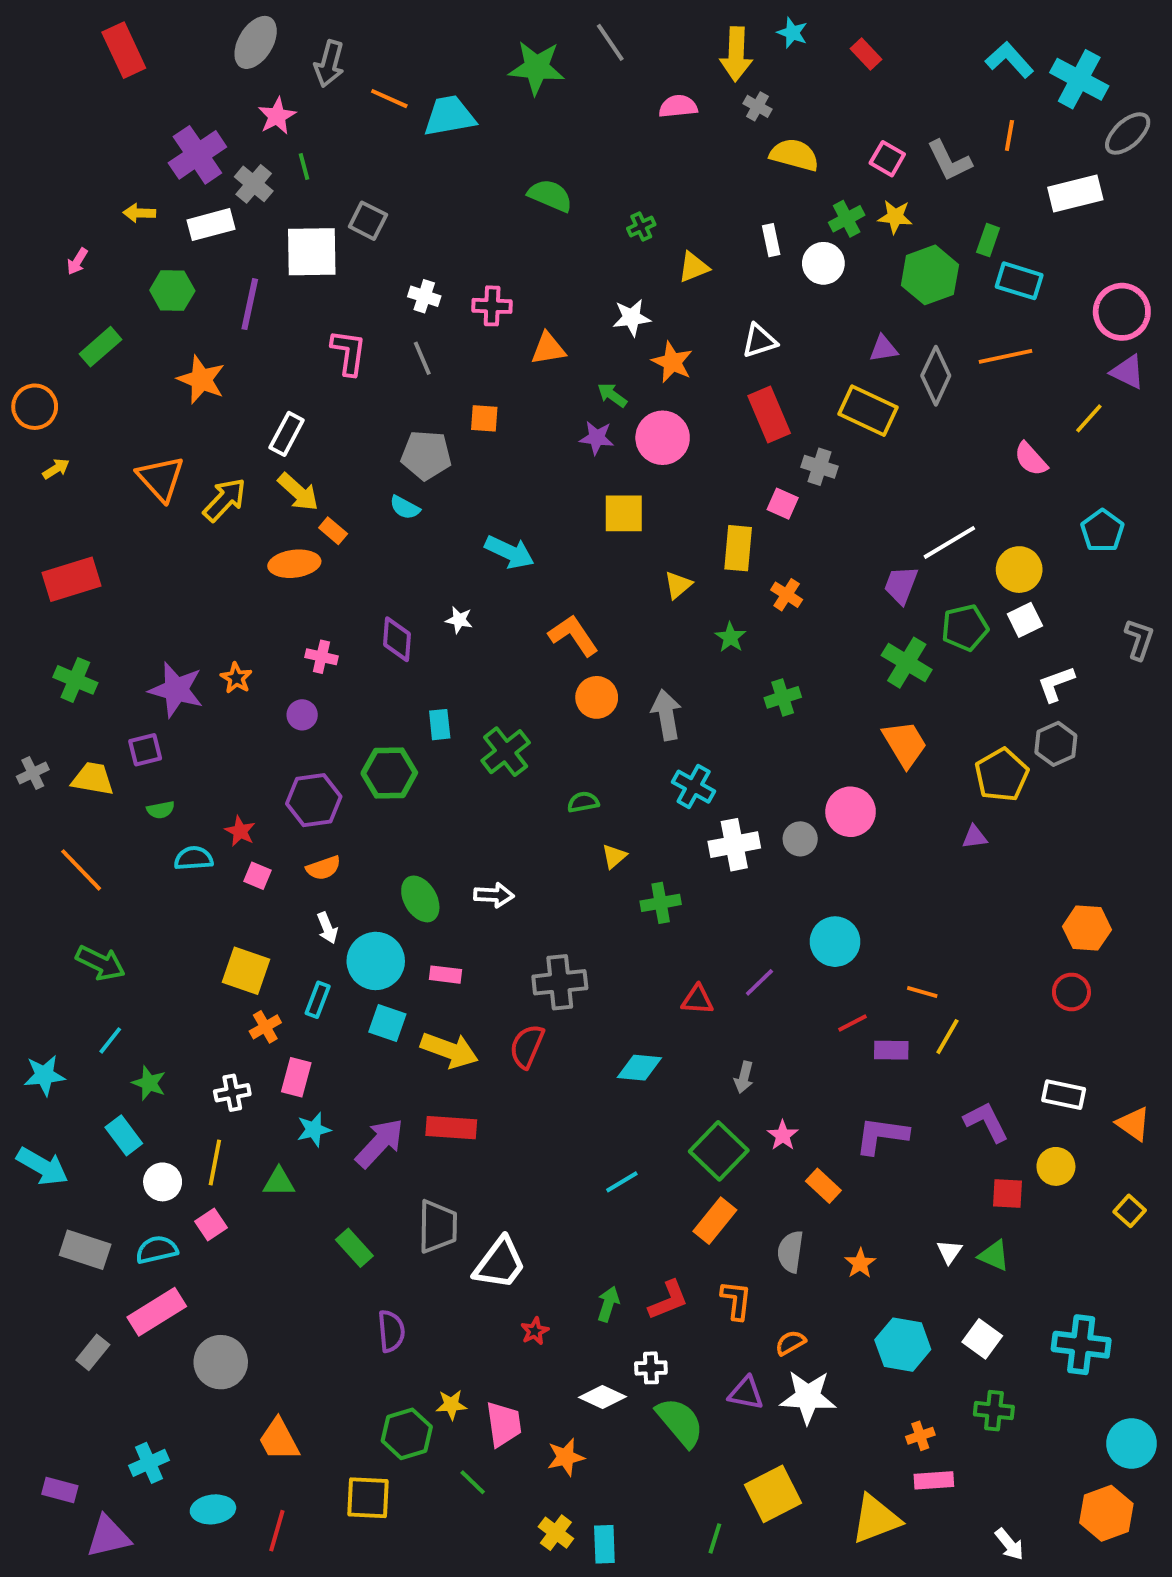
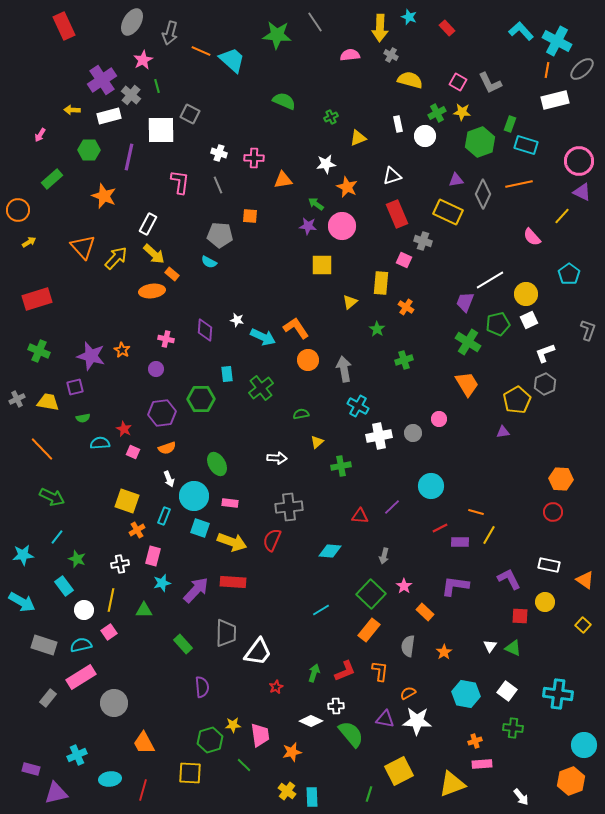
cyan trapezoid: (449, 116) -> (232, 60), turned 52
orange line: (1009, 135) -> (547, 70), moved
cyan arrow: (509, 552) -> (263, 337), moved
pink circle: (851, 812) -> (439, 419), size x0.6
white arrow: (494, 895) -> (277, 458), moved

